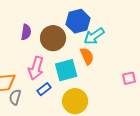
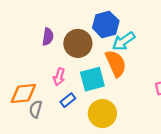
orange semicircle: (87, 56) -> (116, 63), size x1.4
pink arrow: (36, 68) -> (59, 77), size x0.7

